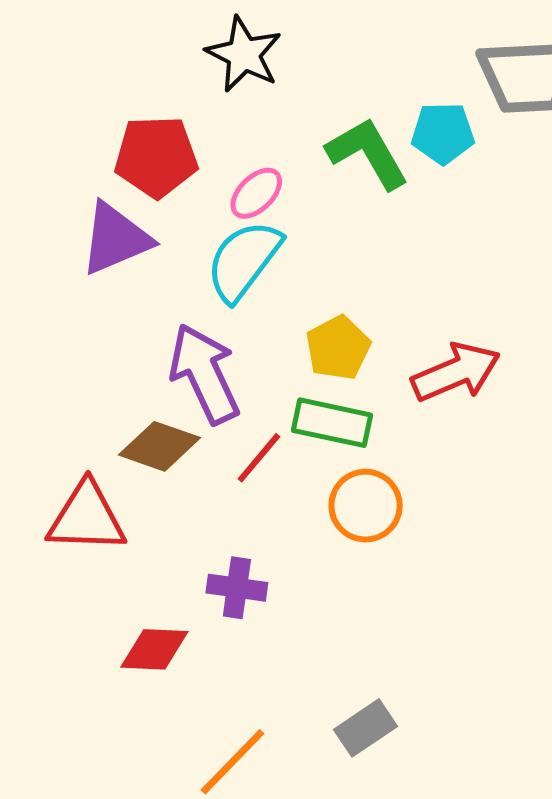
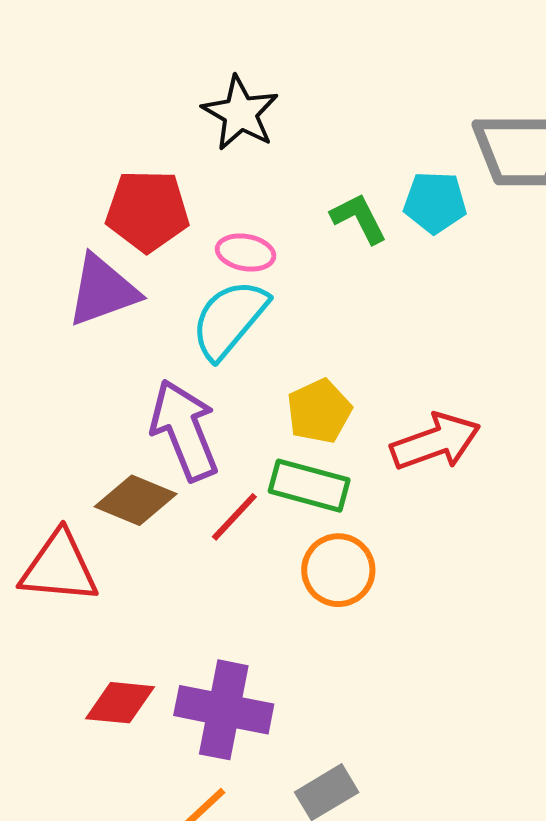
green L-shape: (368, 153) -> (359, 218), size x0.7
pink ellipse: (256, 193) -> (246, 252), turned 52
purple cross: (237, 588) -> (224, 710), moved, size x1.6

